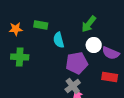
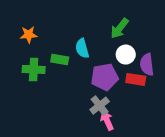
green rectangle: (41, 25) -> (60, 60), moved
purple semicircle: (111, 53) -> (147, 64), turned 60
red rectangle: (110, 77) -> (136, 79), moved

